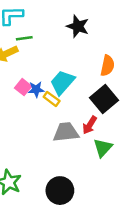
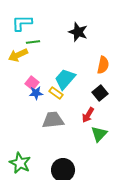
blue star: (36, 89) -> (36, 93), moved
black square: (104, 99) -> (100, 93), size x0.7
gray trapezoid: (66, 132) -> (53, 120), moved

